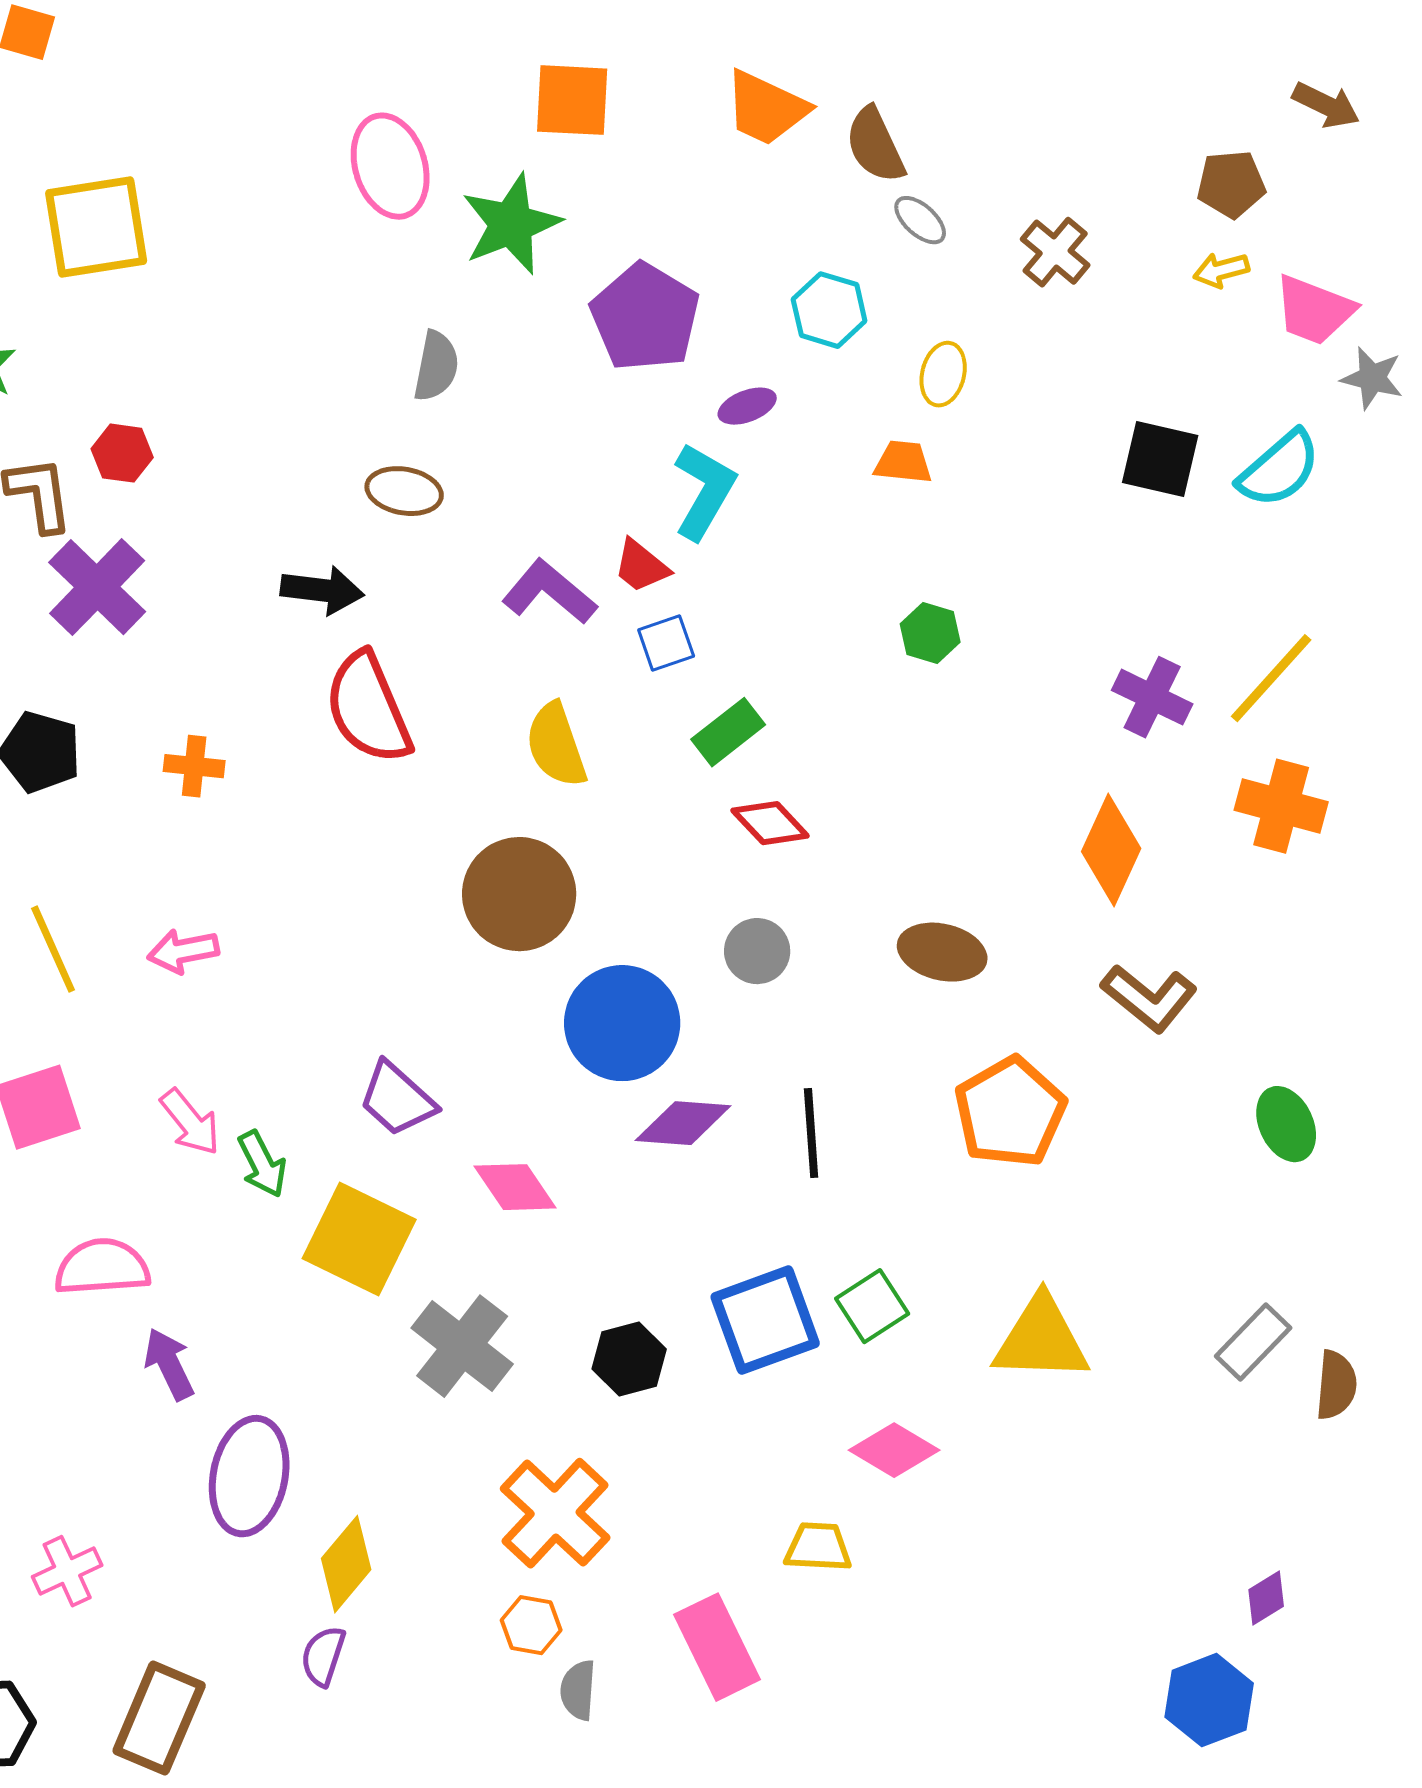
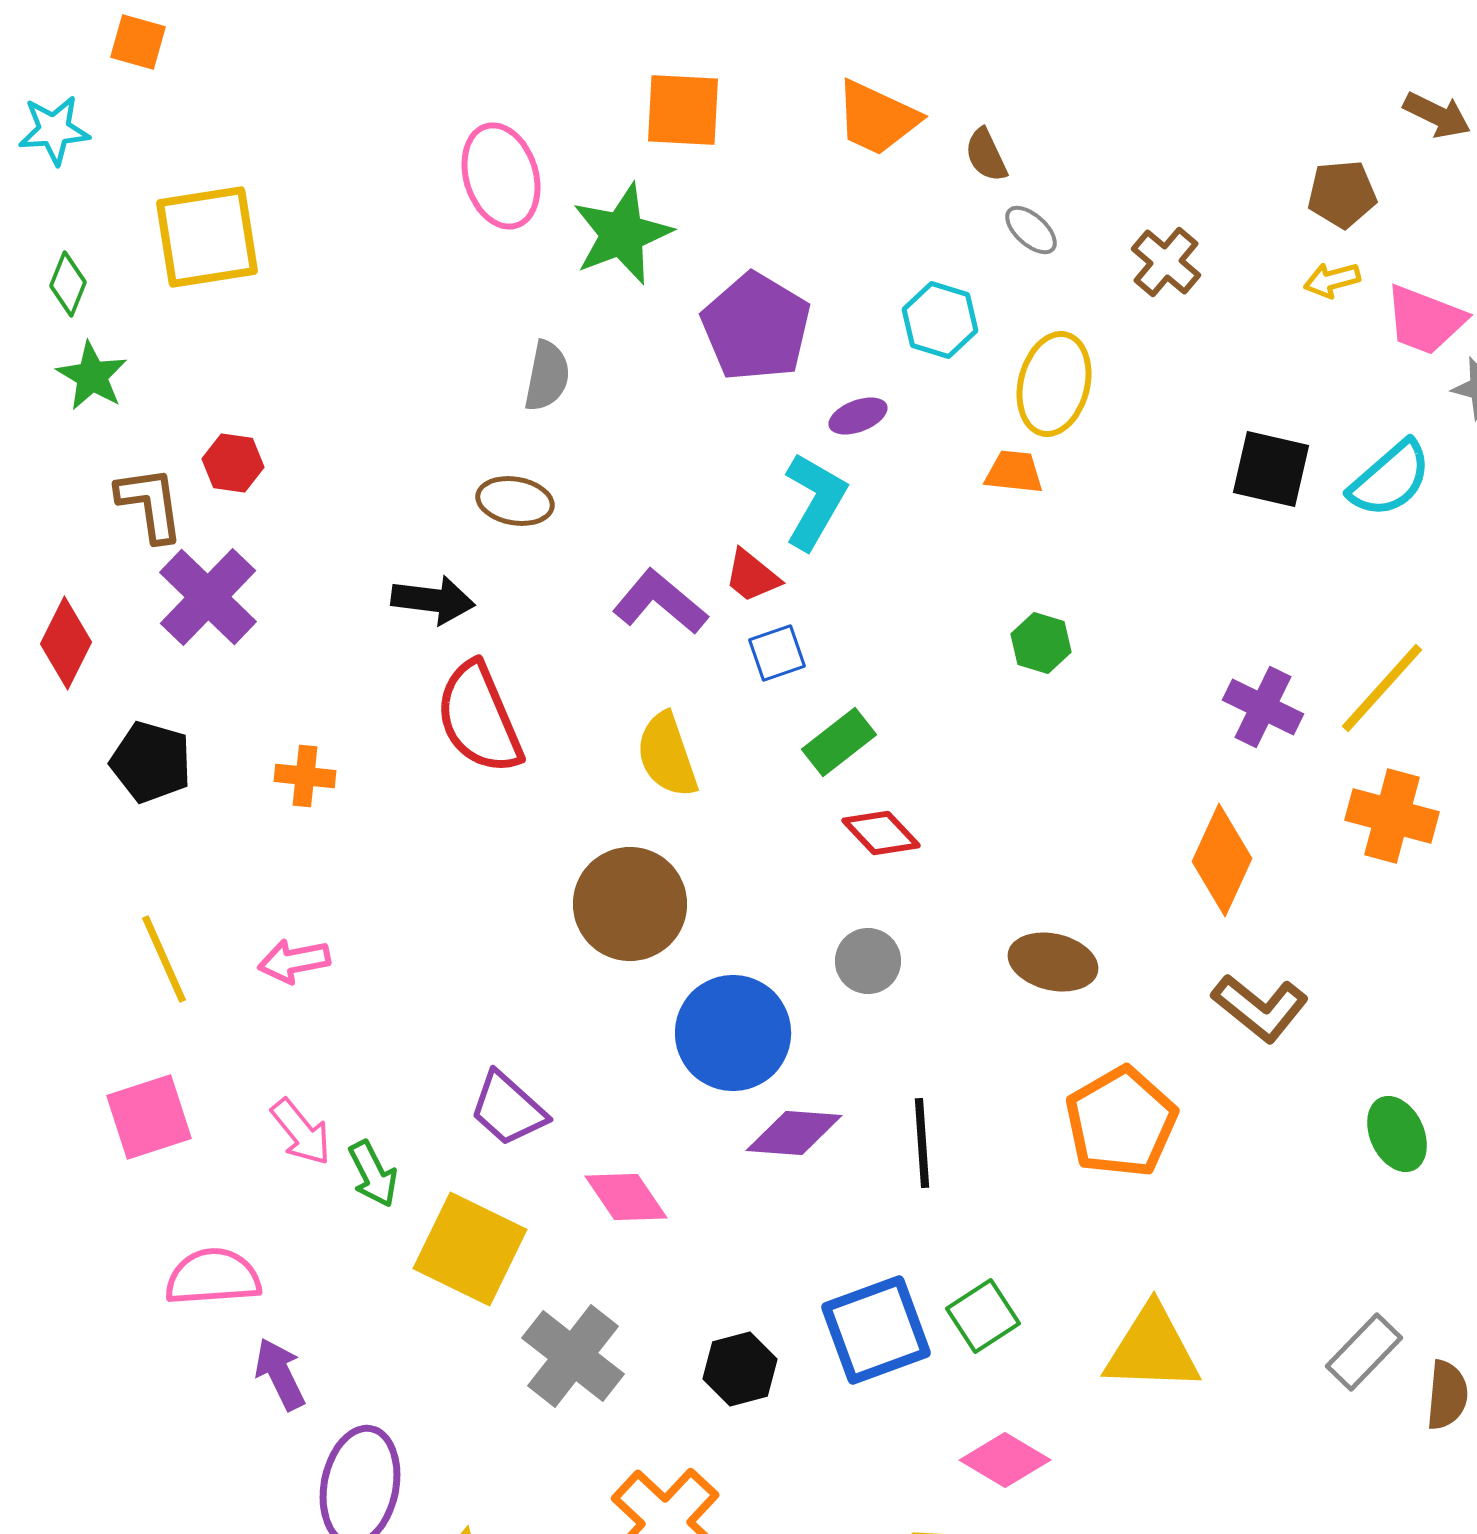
brown semicircle: (875, 145) -> (986, 155), size x0.7
yellow ellipse: (943, 374) -> (1054, 384), size x1.6

